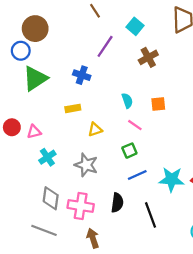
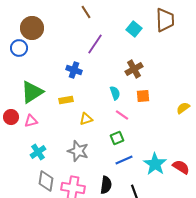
cyan square: (135, 26) -> (134, 29), moved
brown cross: (148, 57) -> (134, 69), moved
green triangle: (35, 78) -> (32, 92), moved
cyan cross: (47, 157) -> (38, 152), moved
cyan star: (172, 179) -> (155, 164), turned 30

